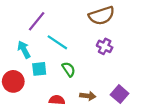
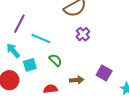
purple cross: (105, 46) -> (83, 34), turned 32

